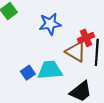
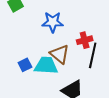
brown triangle: (76, 52) -> (60, 54), moved

